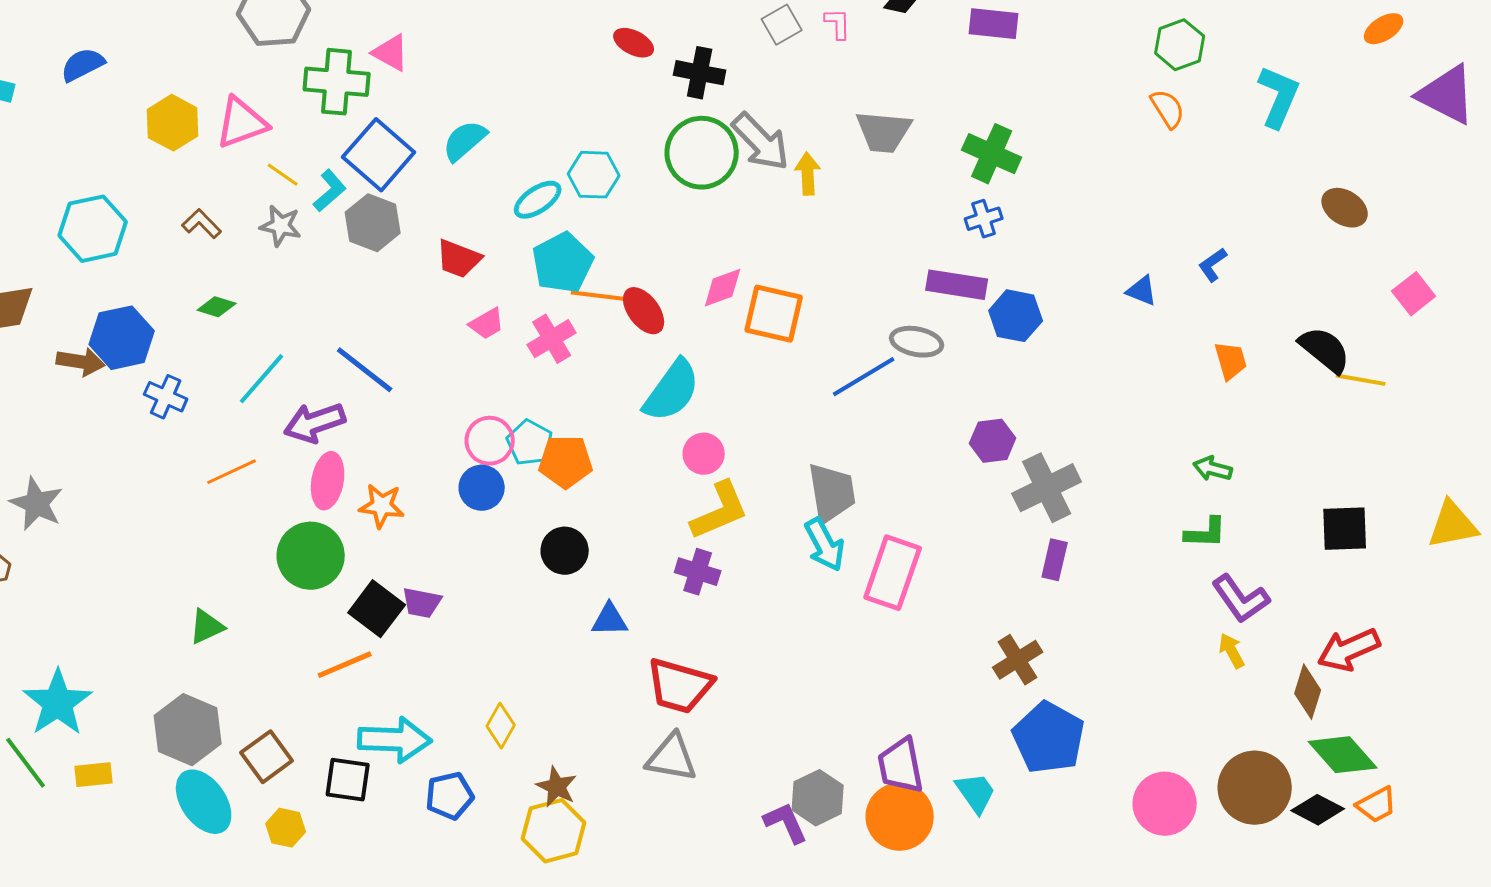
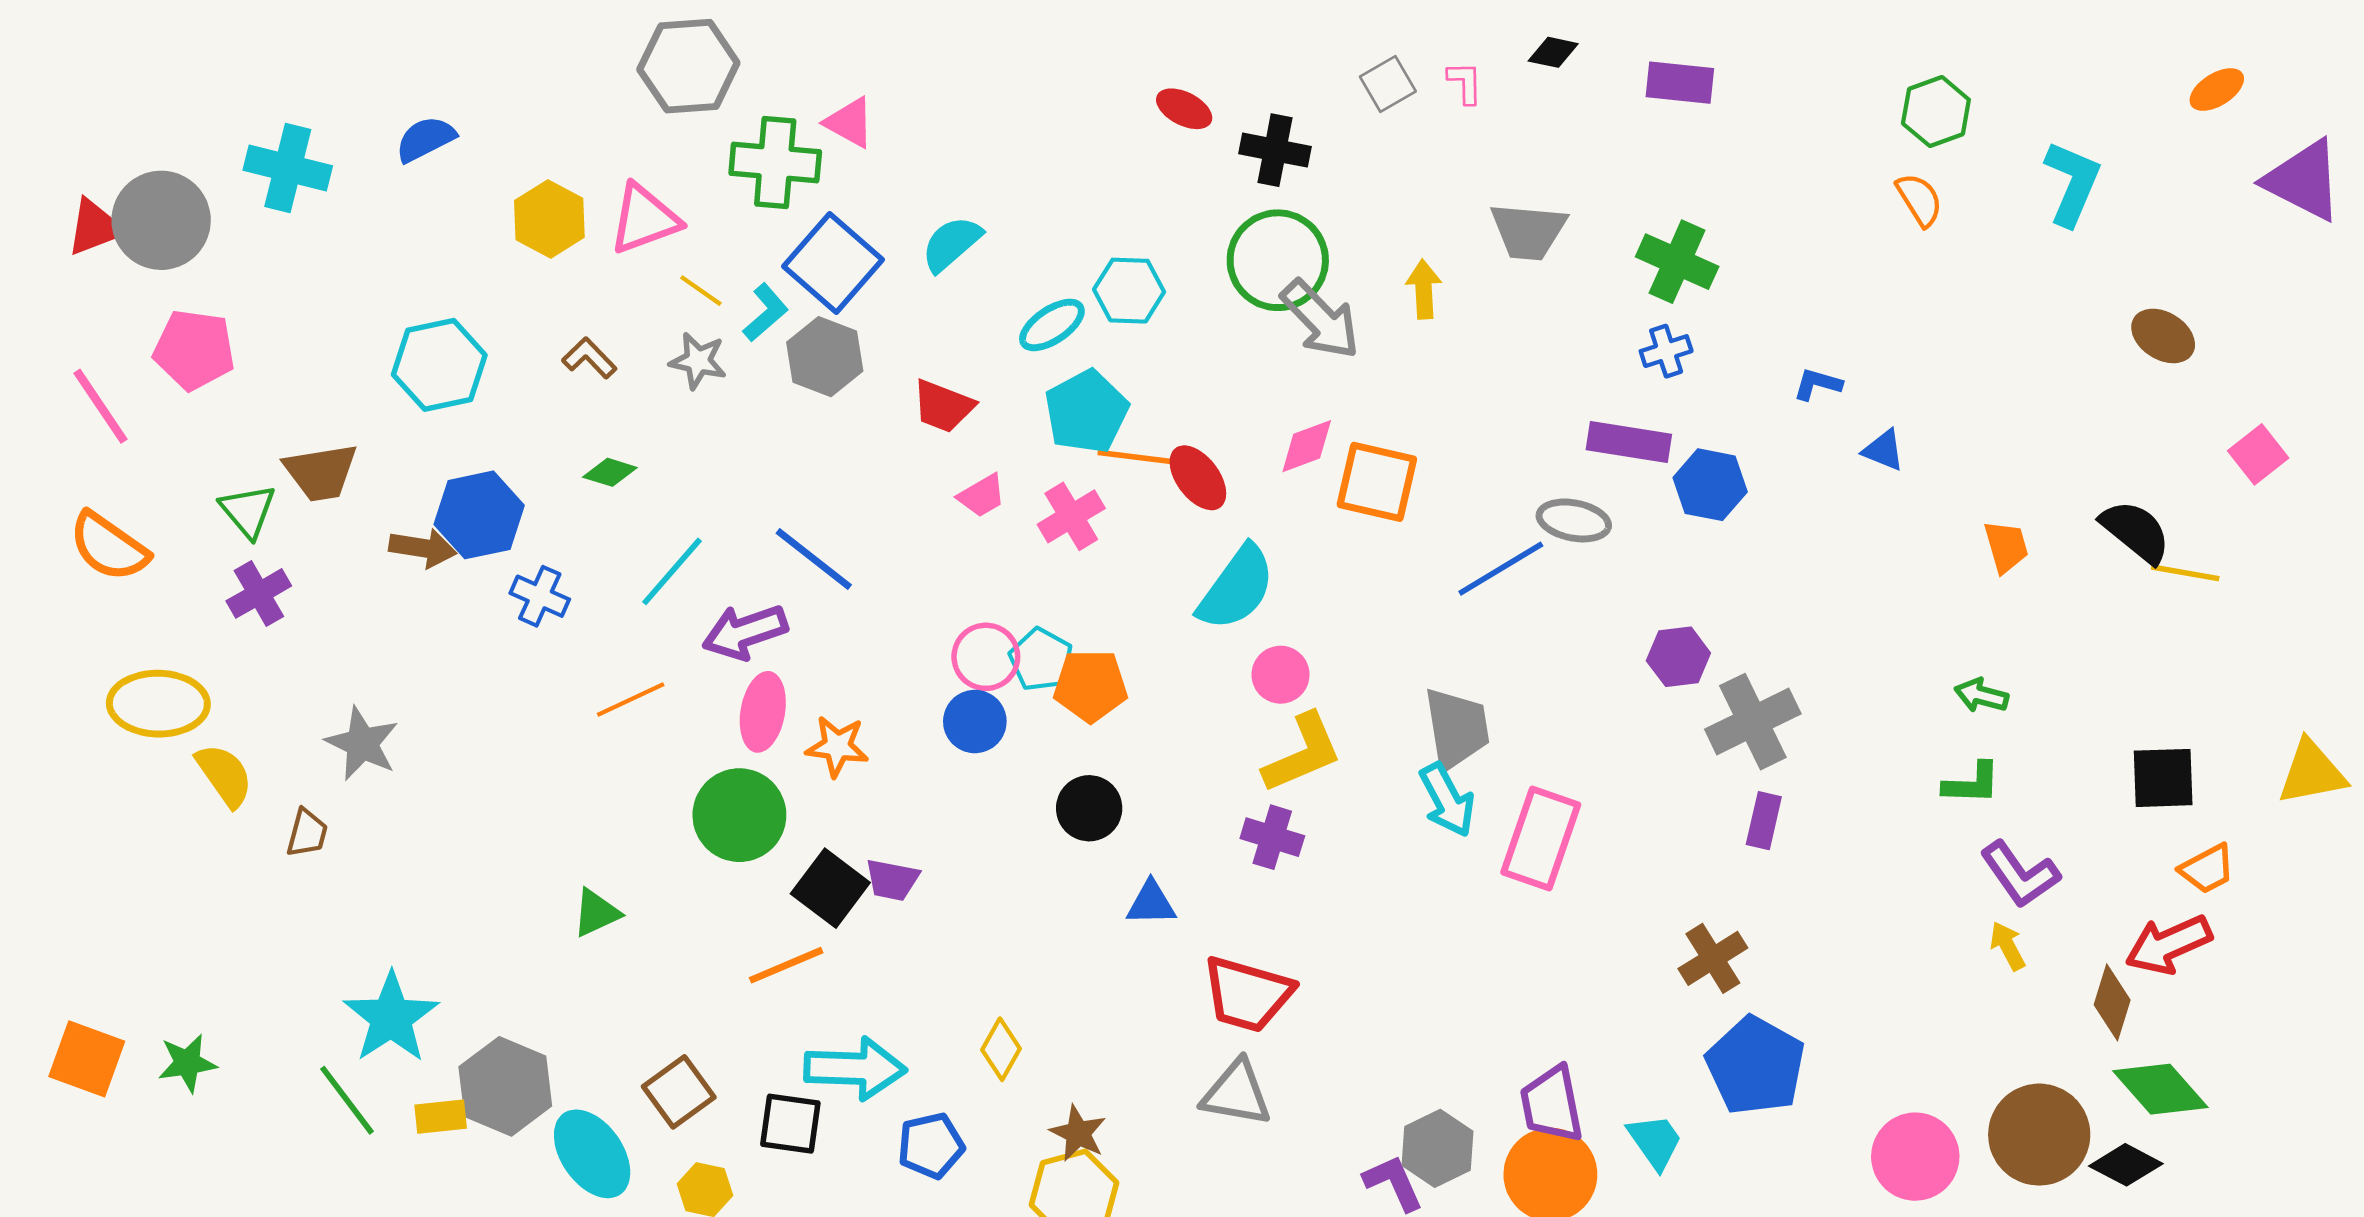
gray arrow: (761, 142) -> (1320, 319), moved
blue L-shape: (1213, 265) -> (1818, 384), moved, turned 51
gray hexagon: (188, 730) -> (505, 1086), moved
orange trapezoid: (1377, 805) -> (2207, 869), moved

